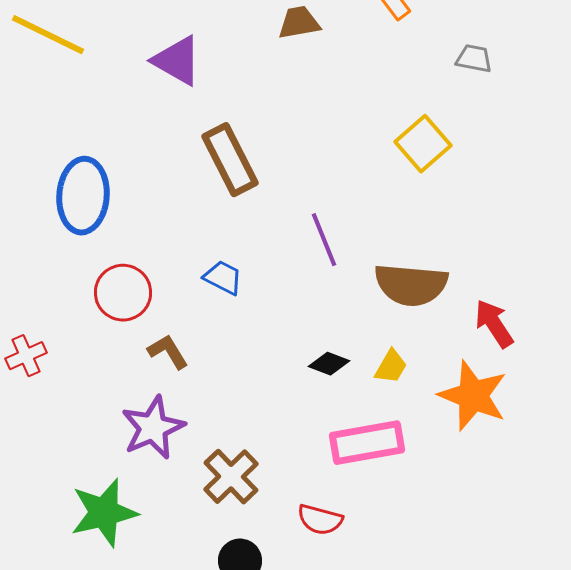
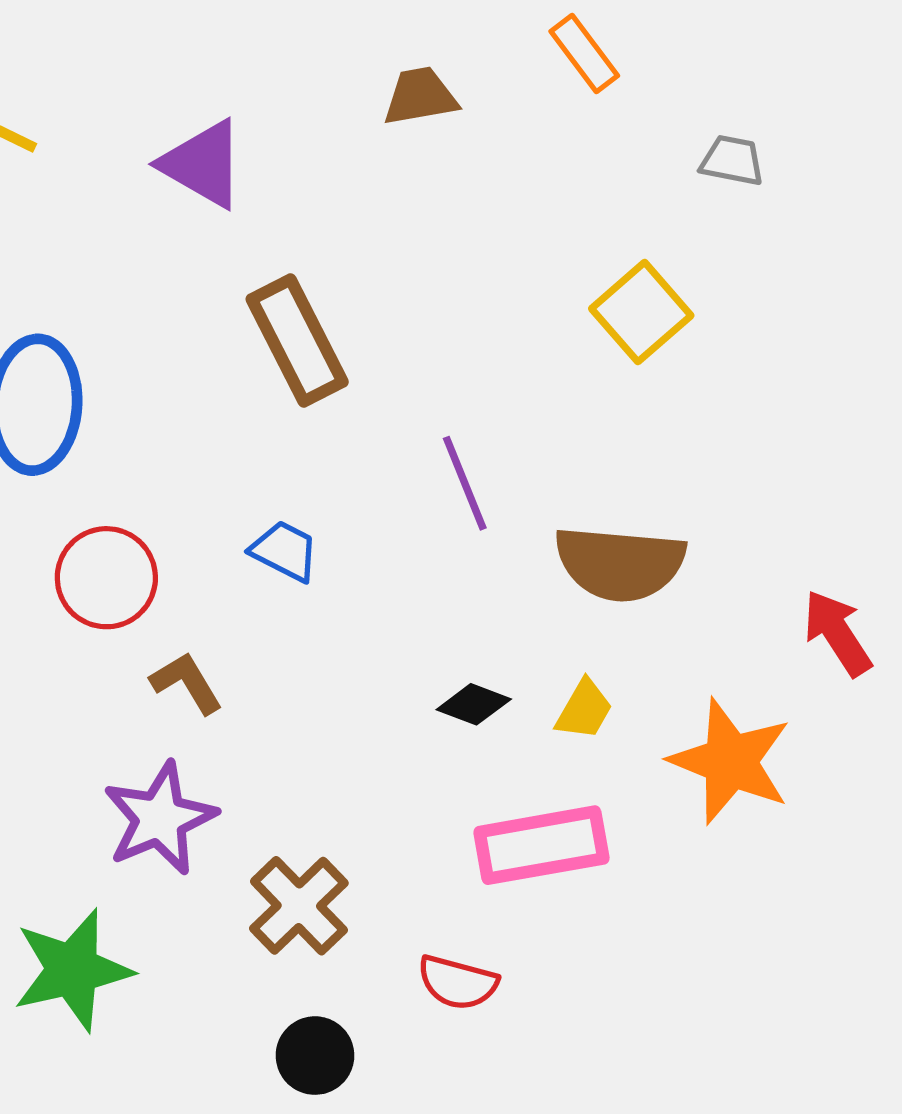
red arrow: (494, 324) -> (837, 633), moved

